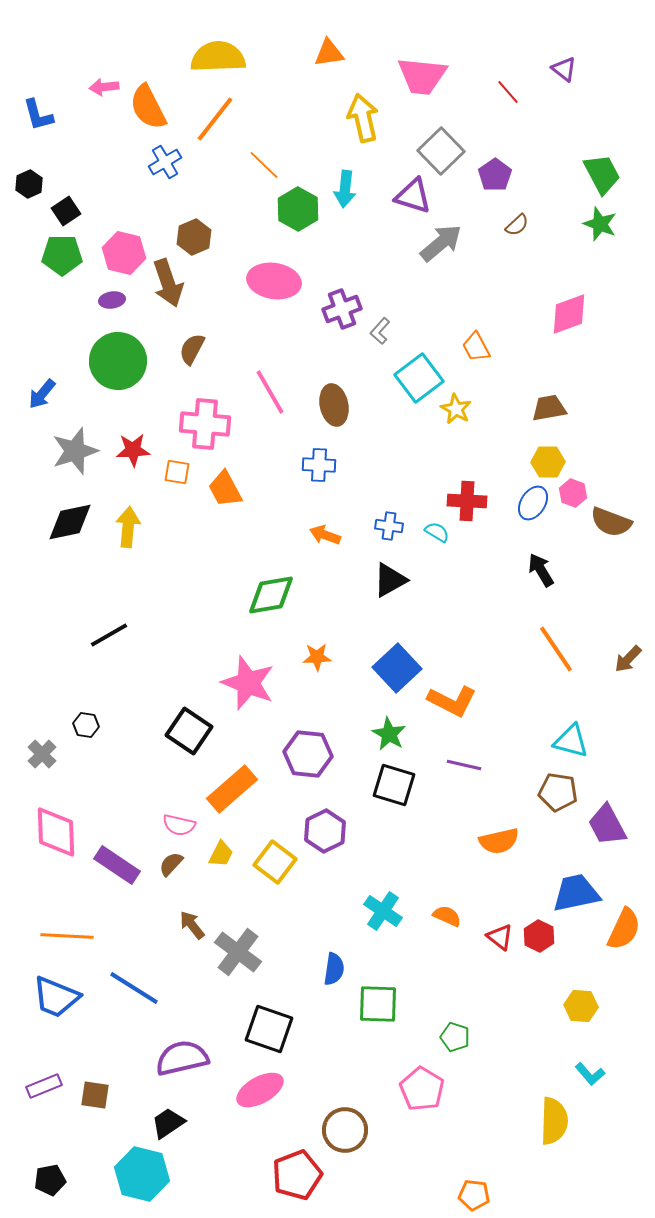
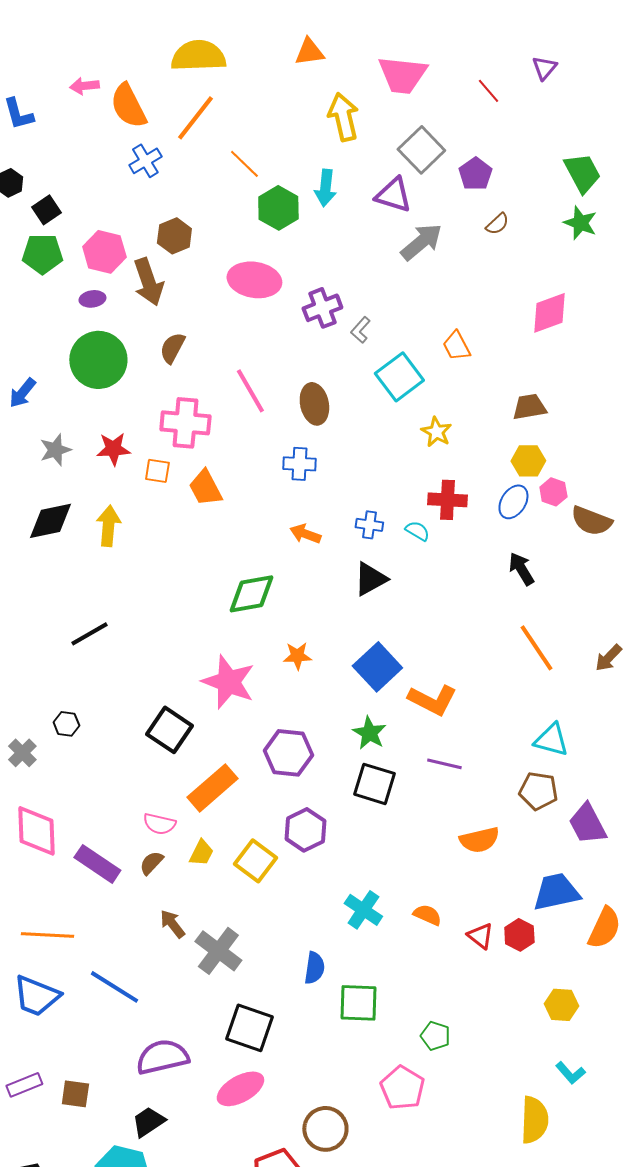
purple triangle: (564, 69) -> (544, 68), turned 32
yellow star: (456, 409) -> (436, 432), moved
gray star: (75, 451) -> (55, 450), size x0.7

